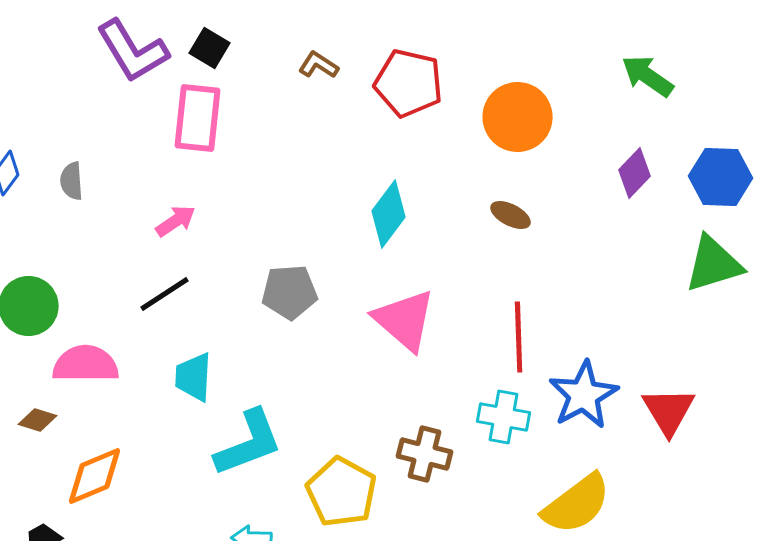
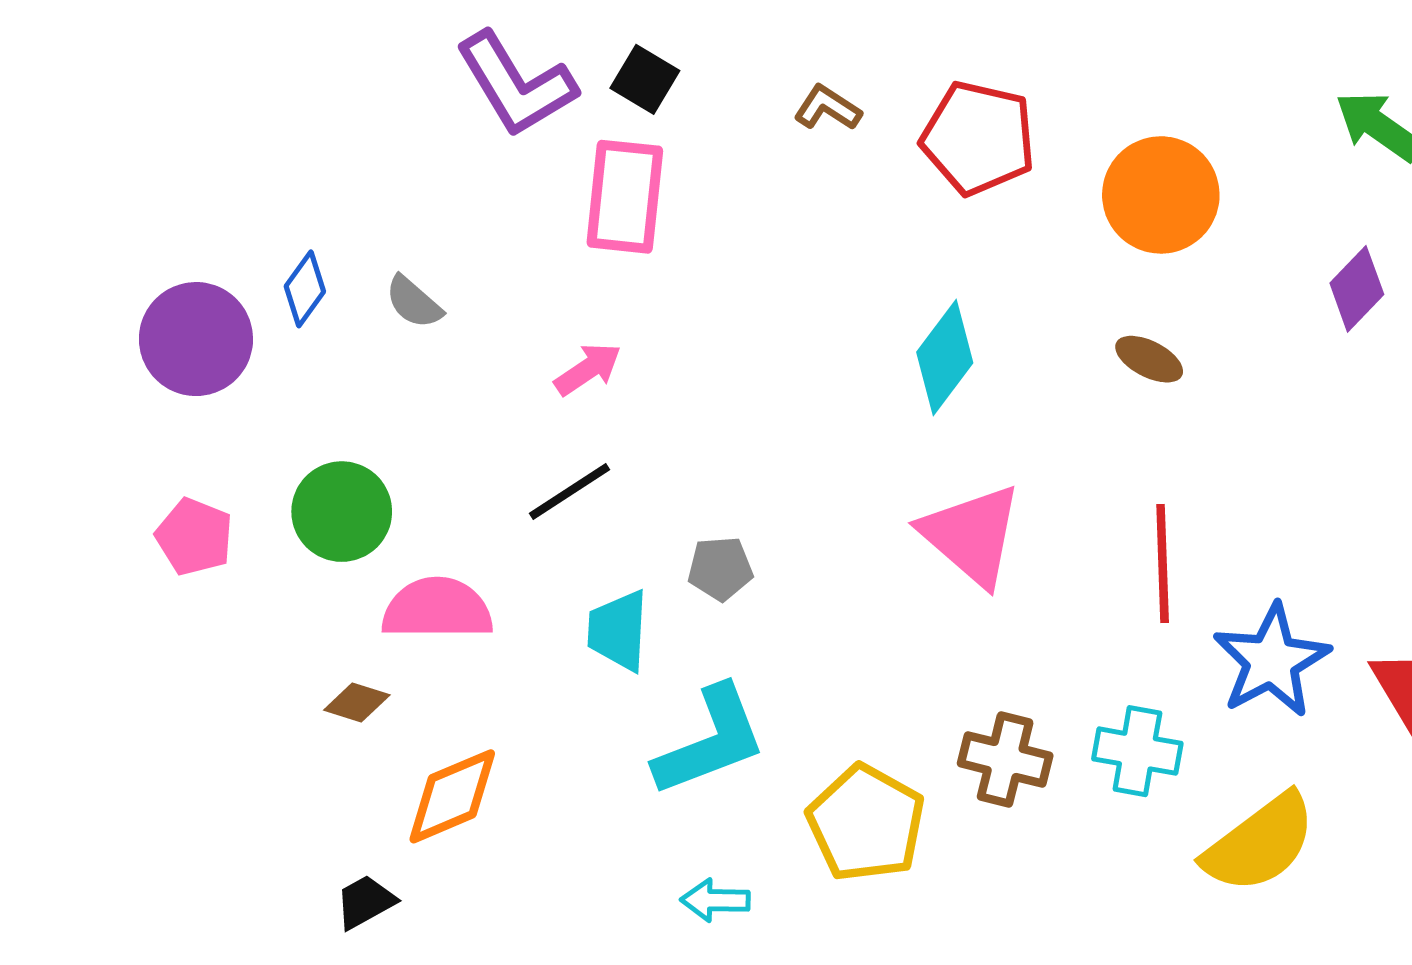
gray semicircle: (72, 181) -> (414, 302), turned -45
gray pentagon: (290, 292) -> (720, 569), moved, size x0.7
cyan cross: (504, 417) -> (1137, 751), moved

